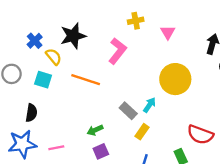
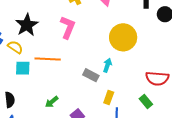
cyan square: (43, 80) -> (23, 68), moved
green arrow: (95, 130) -> (52, 102), moved
yellow rectangle: (142, 132) -> (109, 98), moved

